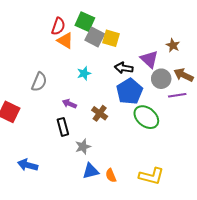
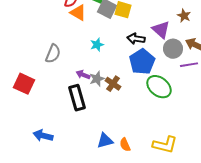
black rectangle: (63, 127) -> (77, 98), size x1.4
gray star: (83, 147) -> (97, 79), moved

